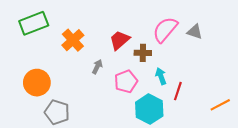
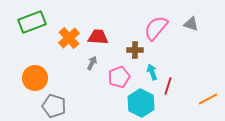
gray triangle: (195, 32) -> (191, 24), moved
red trapezoid: (120, 40) -> (98, 37), moved, turned 45

